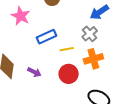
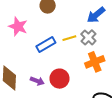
yellow line: (67, 49) -> (69, 38), moved
red circle: (69, 74) -> (59, 79), moved

